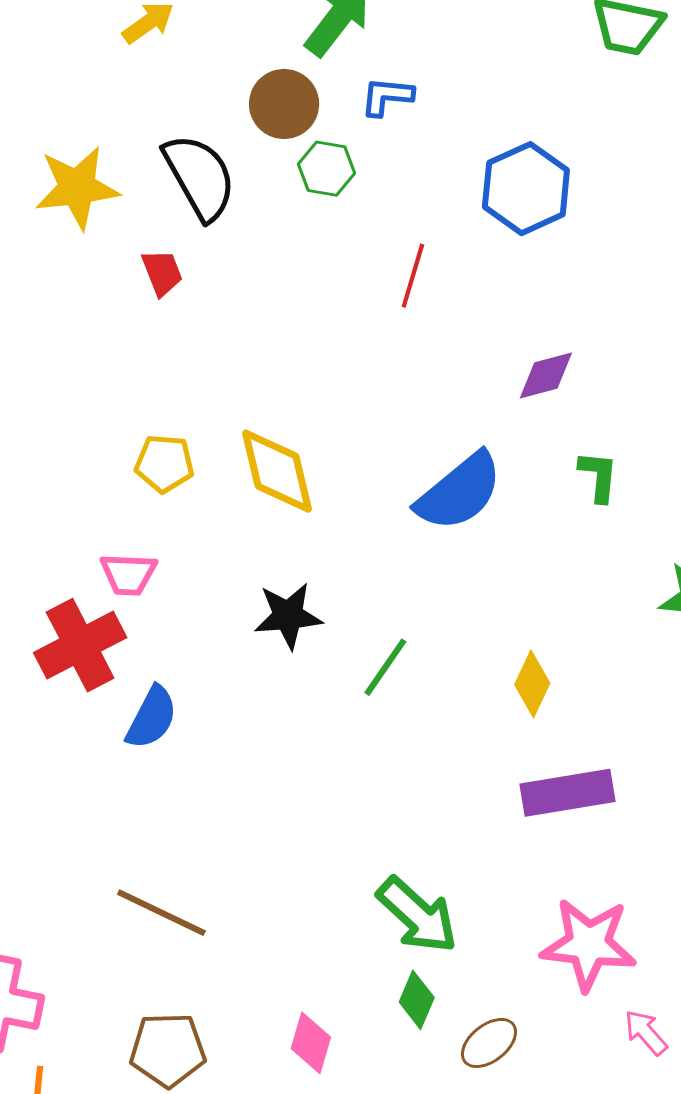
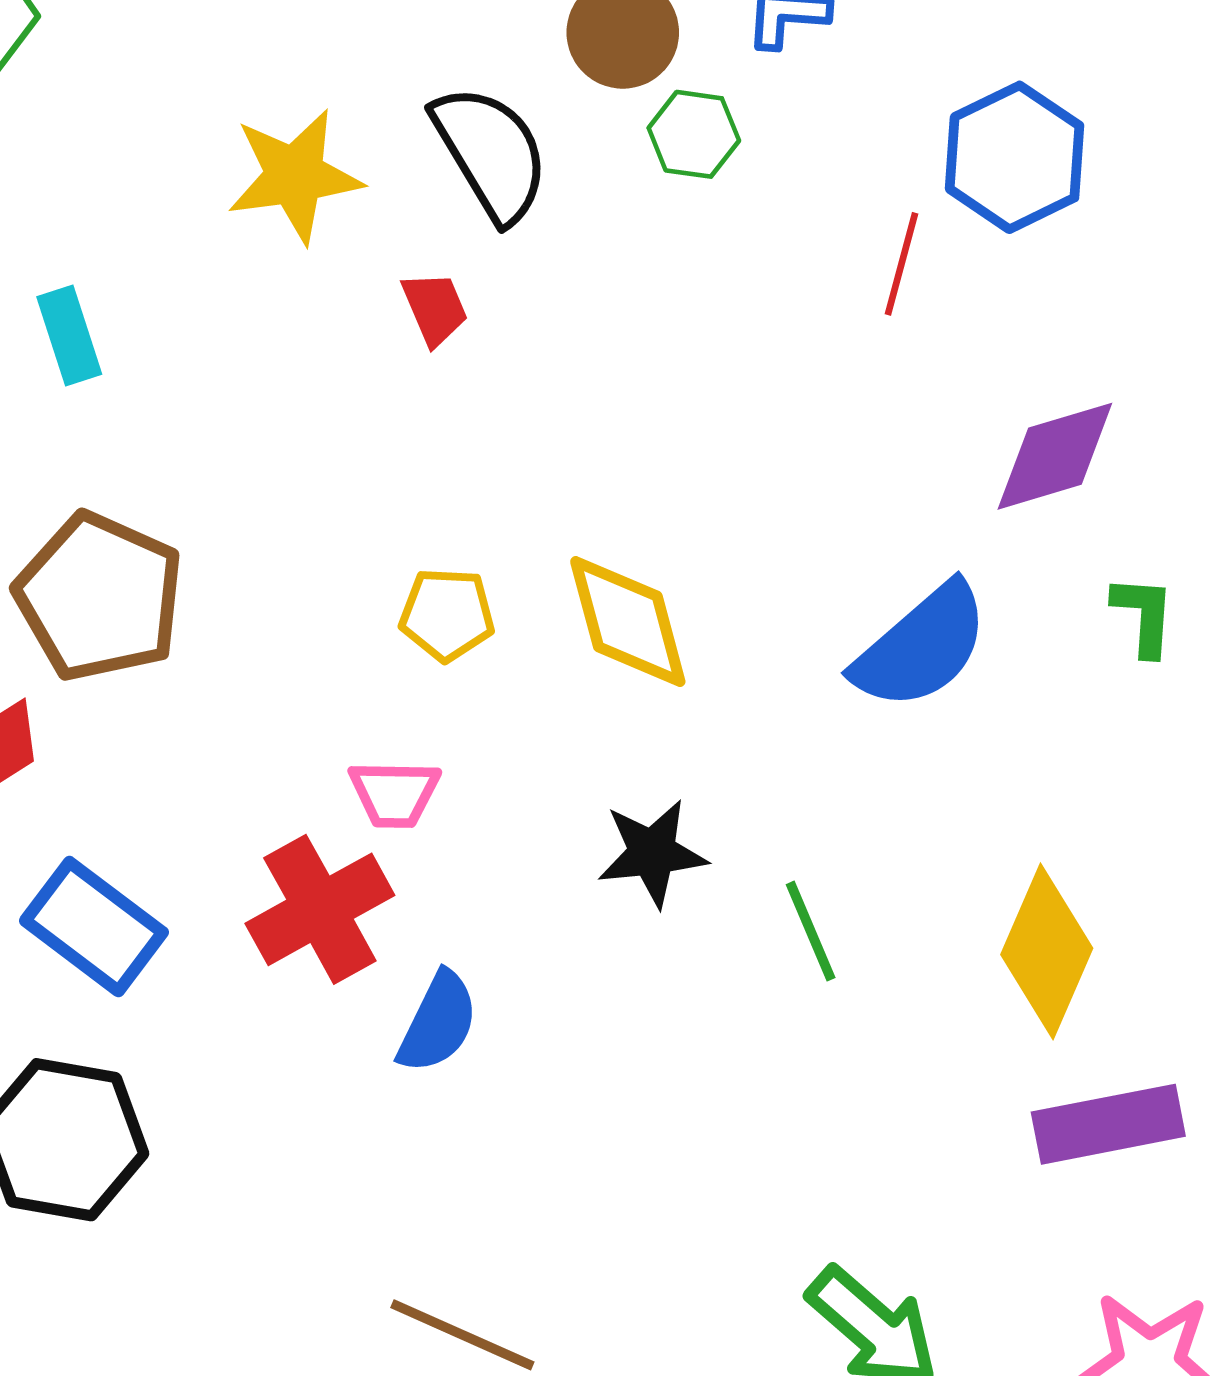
red line: (413, 276) -> (902, 264), moved
purple diamond: (546, 375) -> (1055, 456), size x1.4
green line: (385, 667) -> (811, 931), turned -56
yellow diamond: (532, 684) -> (1047, 951), size x1.6

